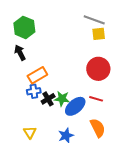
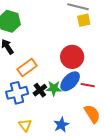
red circle: (98, 69) -> (72, 57), moved
blue cross: (34, 91) -> (17, 93), moved, size x1.5
blue ellipse: (75, 106) -> (70, 81), moved

